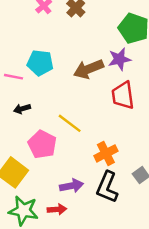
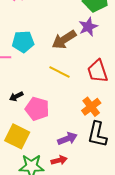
red trapezoid: (123, 95) -> (98, 71), moved
black arrow: (22, 109) -> (16, 96), moved
yellow line: (70, 123) -> (59, 72), moved

